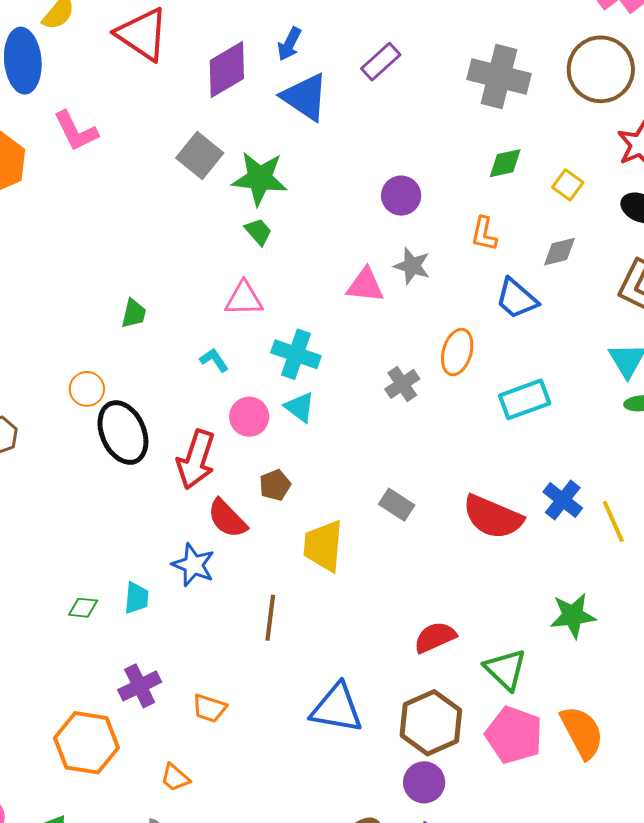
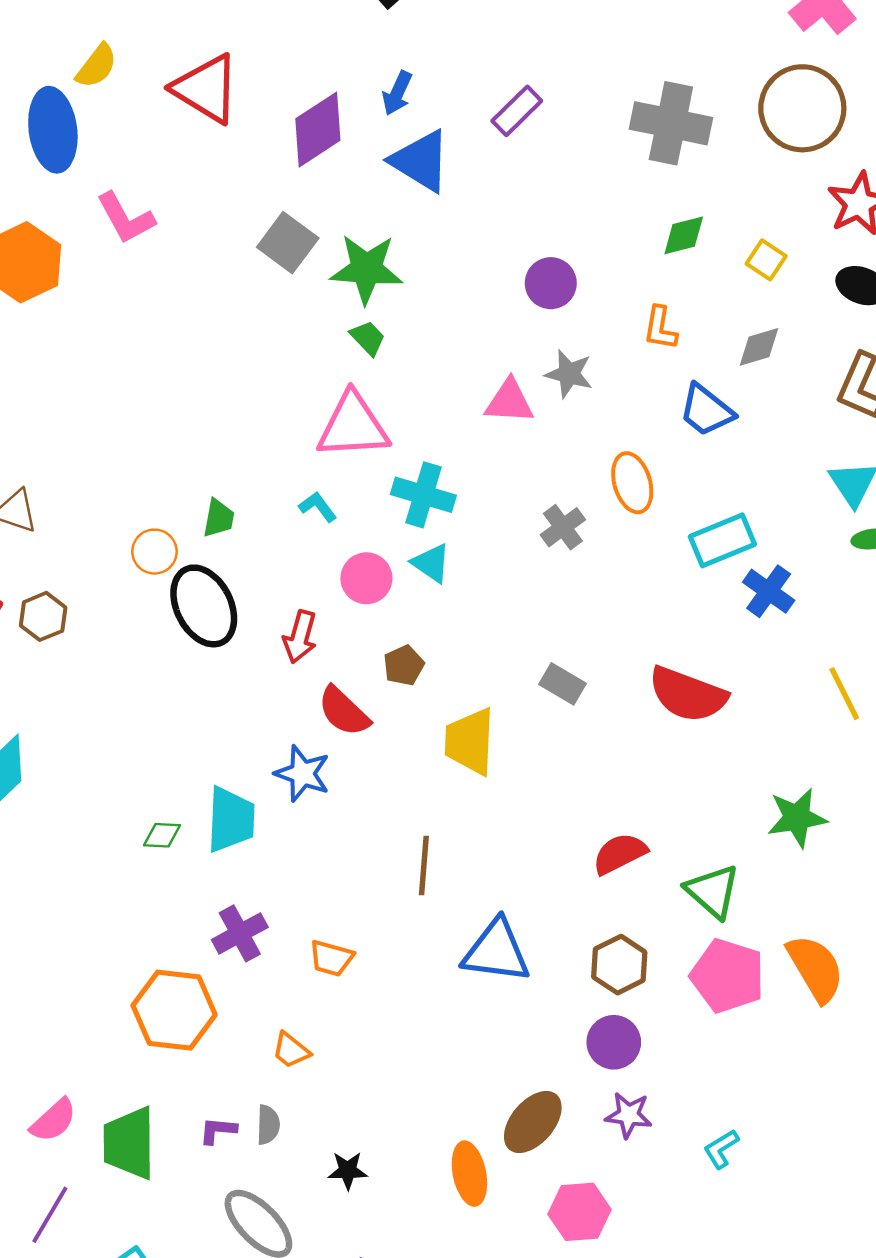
pink triangle: (244, 299) -> (353, 426), size x1.5
green trapezoid: (134, 313) -> (219, 518), moved
orange ellipse: (457, 352) -> (632, 483), turned -30
red arrow: (196, 459) -> (300, 637), size x0.7
blue cross: (563, 500) -> (769, 591), moved
cyan trapezoid: (137, 598) -> (231, 820), size x1.6
brown line: (270, 618) -> (424, 865), moved
brown hexagon: (431, 723) -> (619, 965), size x0.7

